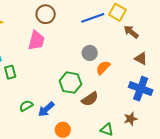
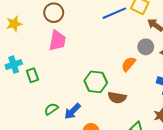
brown circle: (46, 14) -> (54, 13), moved
gray circle: (90, 53) -> (146, 47), moved
brown semicircle: (90, 99) -> (117, 98), turned 48

